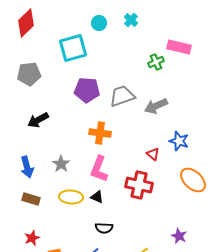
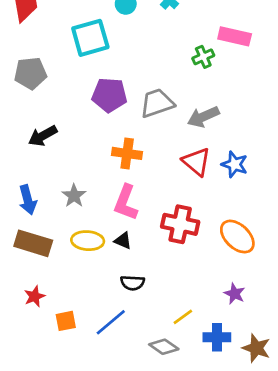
red triangle: (153, 154) -> (196, 162), moved, size x1.6
orange ellipse: (193, 180) -> (237, 237), moved
brown rectangle: (31, 199) -> (33, 243), size x1.5

